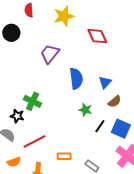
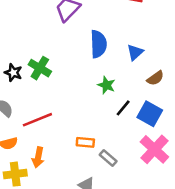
brown semicircle: (115, 102) -> (155, 78), moved
black star: (17, 116) -> (13, 73), moved
orange rectangle: (64, 156) -> (85, 142), moved

